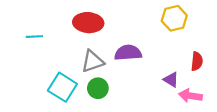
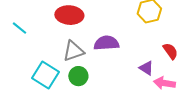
cyan line: (34, 37) -> (19, 28), turned 42
red semicircle: (197, 61) -> (170, 51), turned -42

